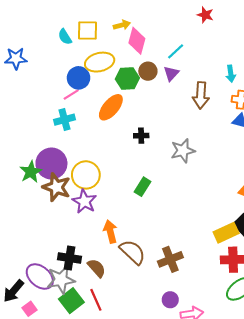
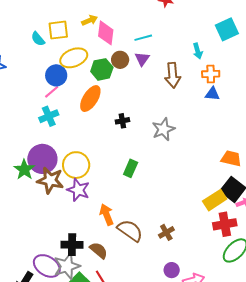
cyan line: (176, 51) -> (143, 38), turned 36
brown cross: (170, 259) -> (166, 232), size x0.7

